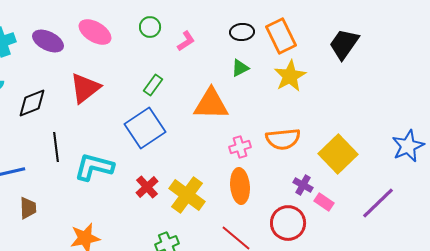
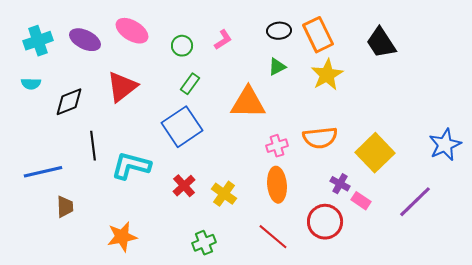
green circle: (150, 27) -> (182, 46), moved
black trapezoid: (344, 44) -> (381, 43), turned -68
yellow cross: (187, 195) -> (224, 194), size x0.7

